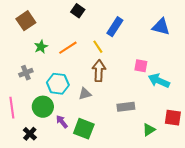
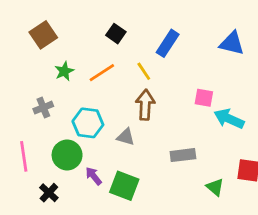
black square: (78, 11) -> (116, 34), moved
gray triangle: (85, 94) -> (126, 137), turned 32
green triangle: (149, 130) -> (215, 187), turned -48

